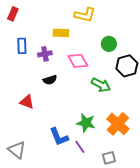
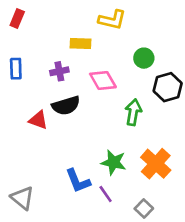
blue rectangle: (22, 46) -> (16, 69), moved
black semicircle: (50, 80) -> (66, 106), size x1.5
green arrow: (101, 85) -> (133, 112), turned -108
red triangle: (27, 102) -> (38, 120), moved
gray square: (109, 158) -> (144, 209), turned -32

